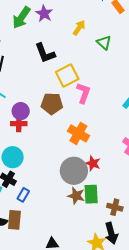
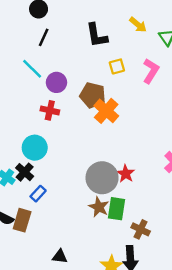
yellow arrow: (79, 28) -> (138, 25), moved, turned 84
yellow square: (67, 75) -> (117, 66), size x0.6
pink L-shape: (83, 93) -> (151, 71), moved
purple circle: (21, 111) -> (56, 82), moved
orange cross: (78, 133) -> (106, 111), moved

